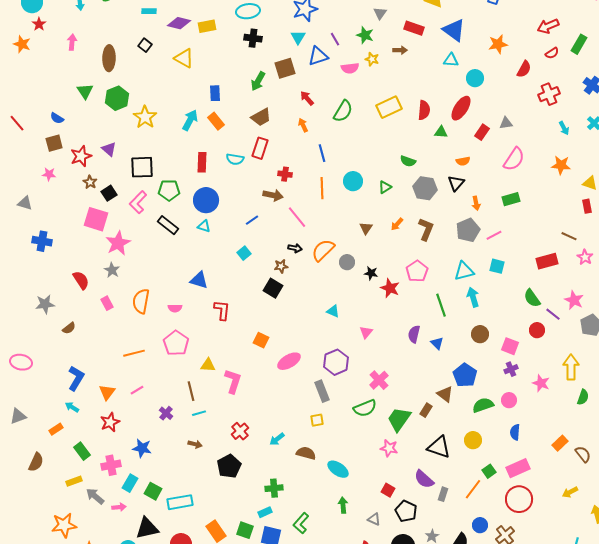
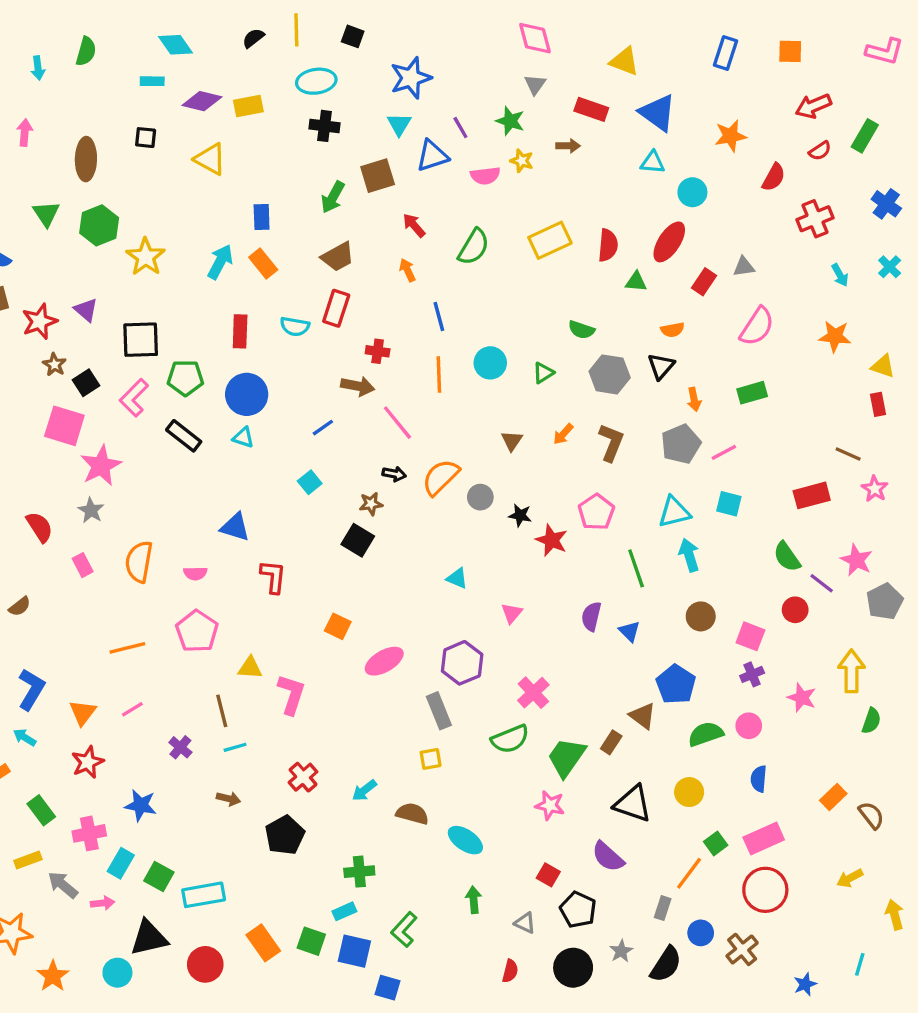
black square: (145, 45) -> (146, 138), turned -32
gray rectangle: (443, 494) -> (663, 908), moved

